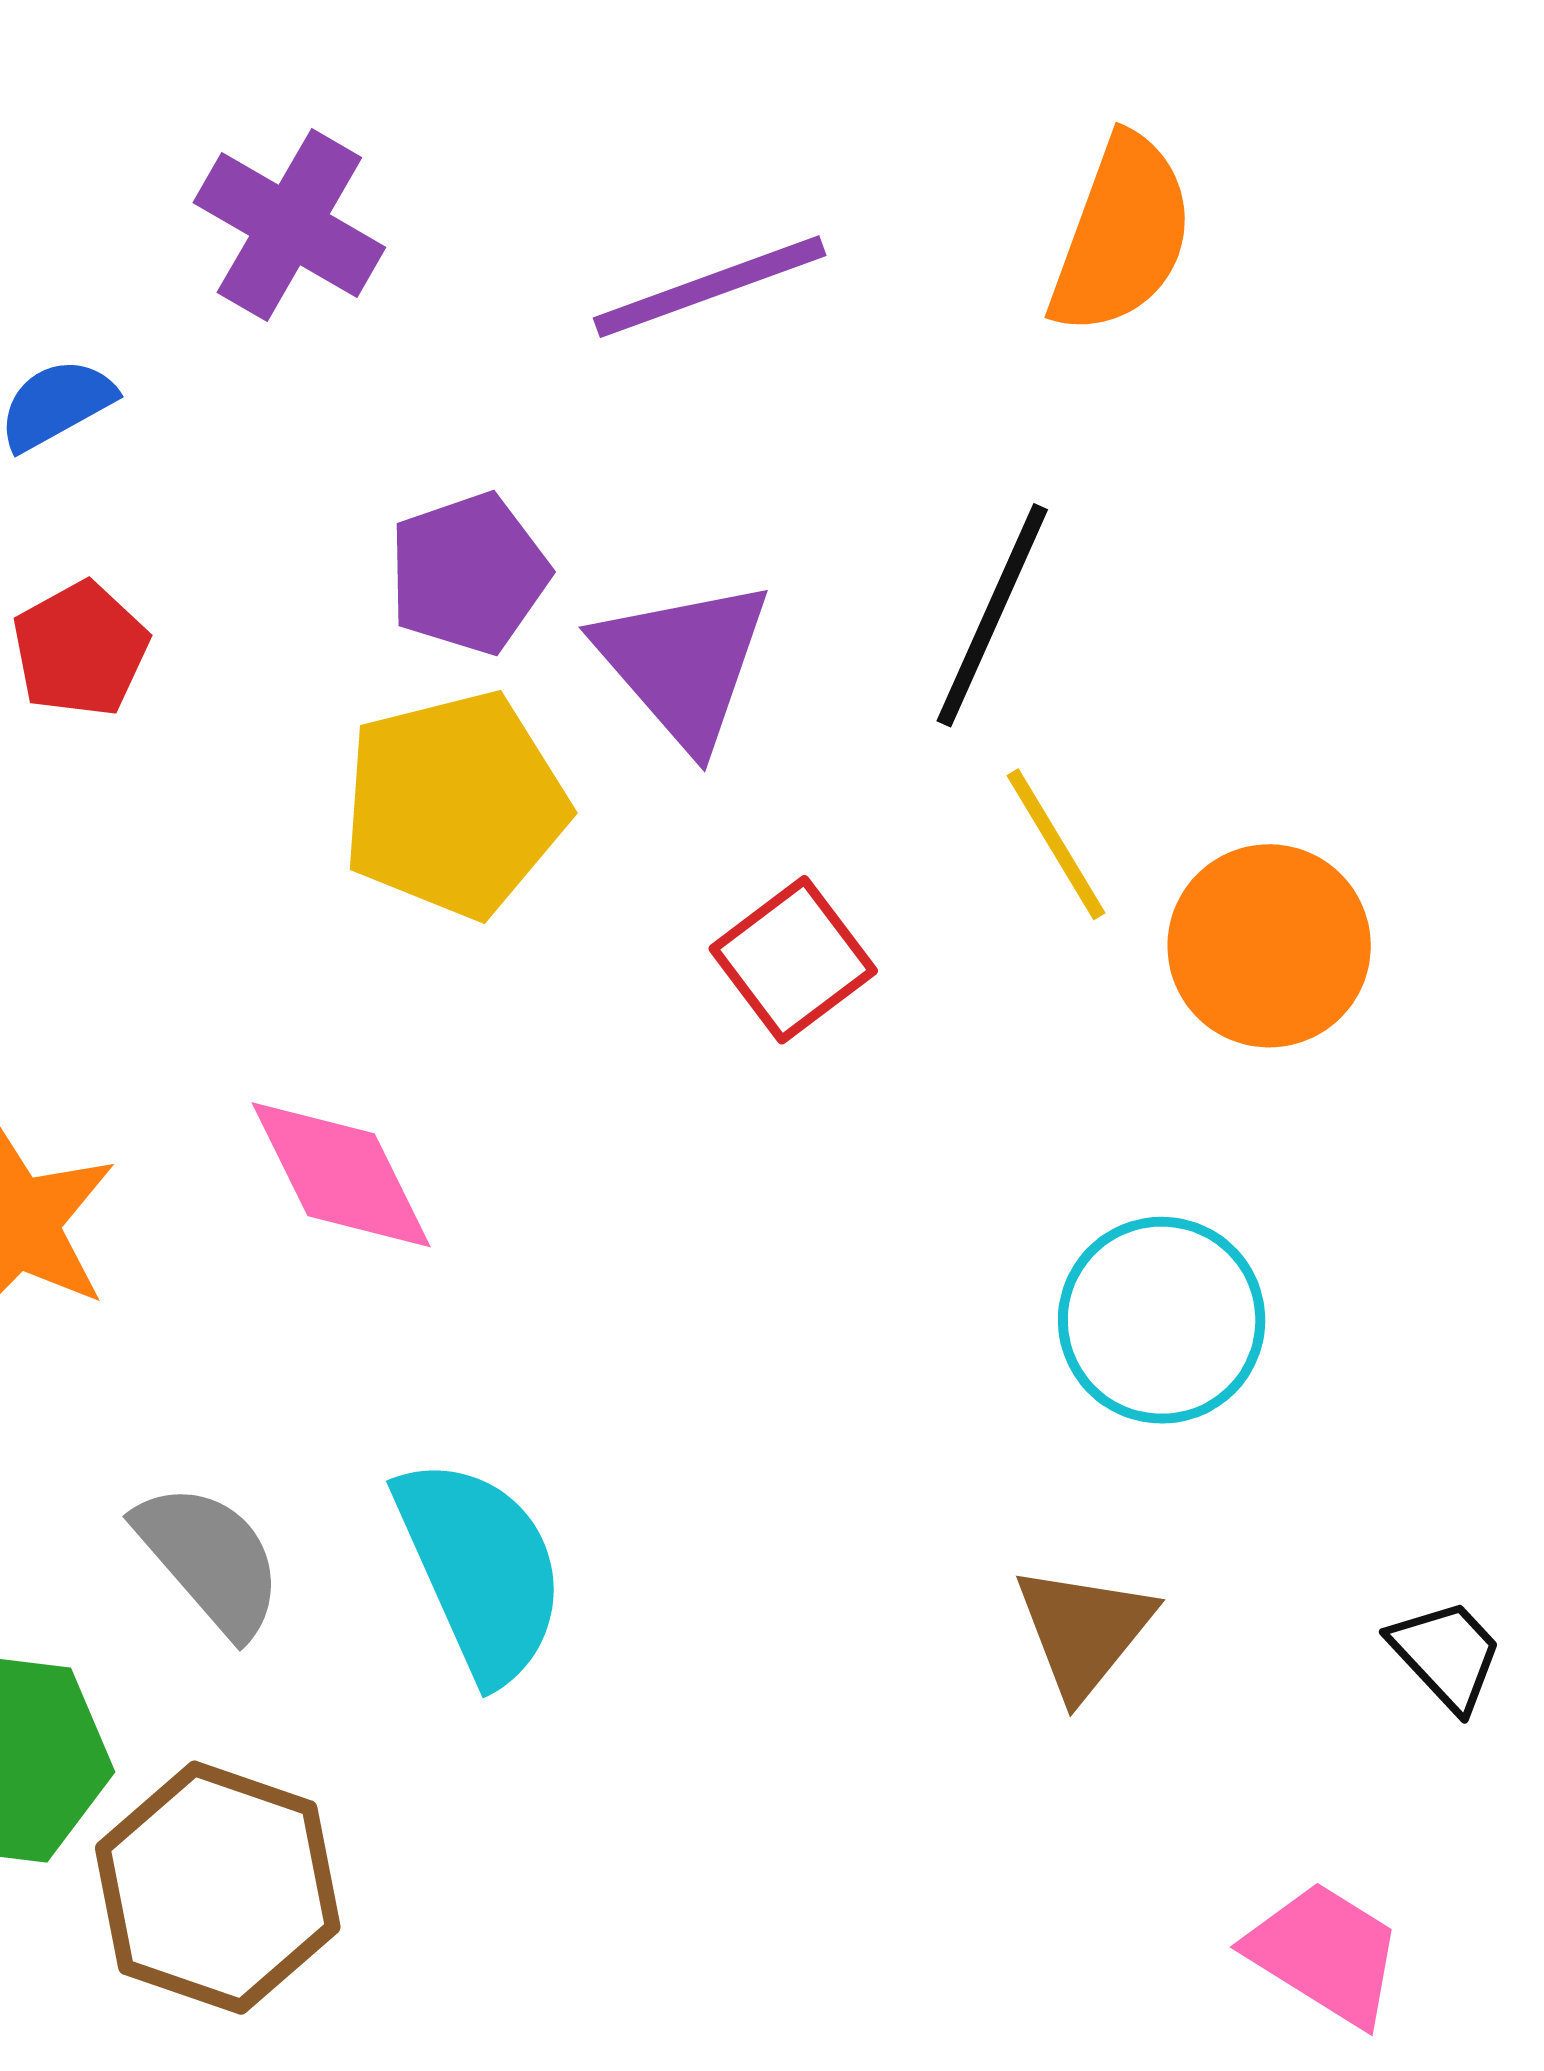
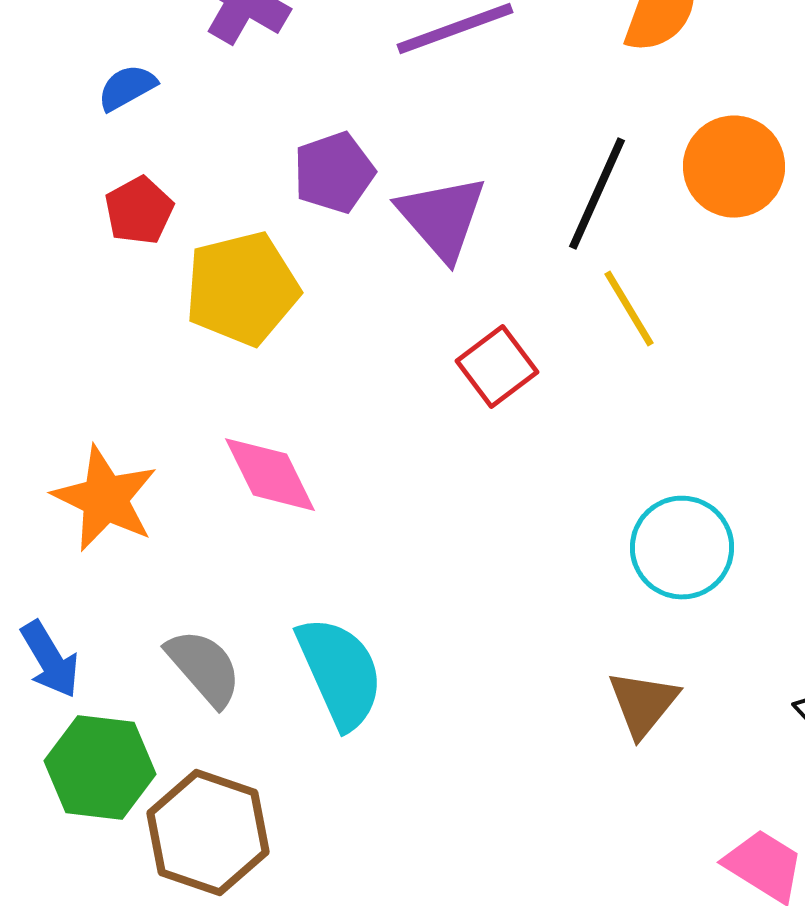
yellow pentagon: (455, 804) -> (242, 289), moved
orange circle: (1269, 946) -> (734, 167), moved

